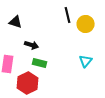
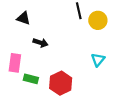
green rectangle: (40, 63) -> (31, 79), moved
red hexagon: (28, 83) -> (61, 83), moved

